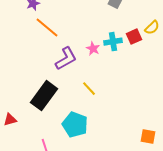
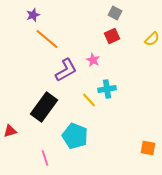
red square: (134, 37) -> (112, 36), moved
cyan cross: (113, 42) -> (107, 89), moved

